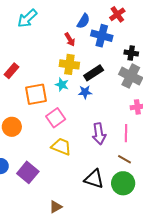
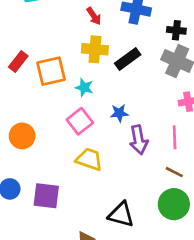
cyan star: (62, 85) -> (84, 88), moved
blue star: (85, 92) -> (119, 113), moved
orange square: (36, 94) -> (51, 71), moved
purple square: (28, 172) -> (46, 196), turned -30
black triangle: (94, 179) -> (121, 215), moved

